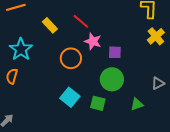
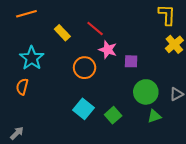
green circle: (112, 79) -> (146, 92), moved
green square: (98, 103) -> (113, 115), turned 35

